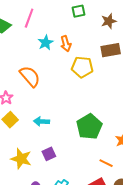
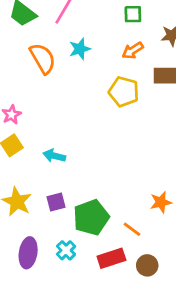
orange arrow: (66, 44) -> (133, 50), moved, turned 63
orange semicircle: (30, 76) -> (43, 58), moved
green pentagon: (89, 127) -> (91, 217), moved

